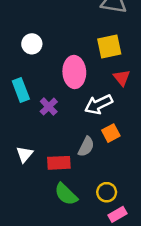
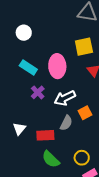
white circle: (32, 44) -> (24, 33), moved
cyan rectangle: (21, 90) -> (28, 68), moved, turned -36
white arrow: (99, 104) -> (65, 98), moved

